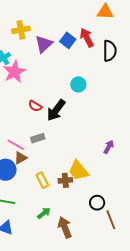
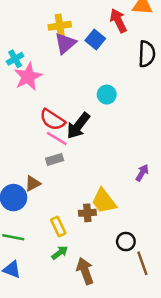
yellow cross: (21, 30) -> (60, 26), moved
red arrow: (87, 38) -> (118, 21), moved
red semicircle: (35, 106) -> (52, 120), size x1.5
pink line: (16, 145) -> (57, 138), moved
yellow rectangle: (42, 180) -> (58, 227), moved

